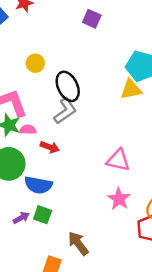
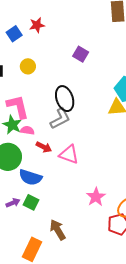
purple square: (92, 19) -> (81, 54), moved
yellow circle: (35, 63) -> (28, 66), moved
pink triangle: (118, 160) -> (69, 154), moved

